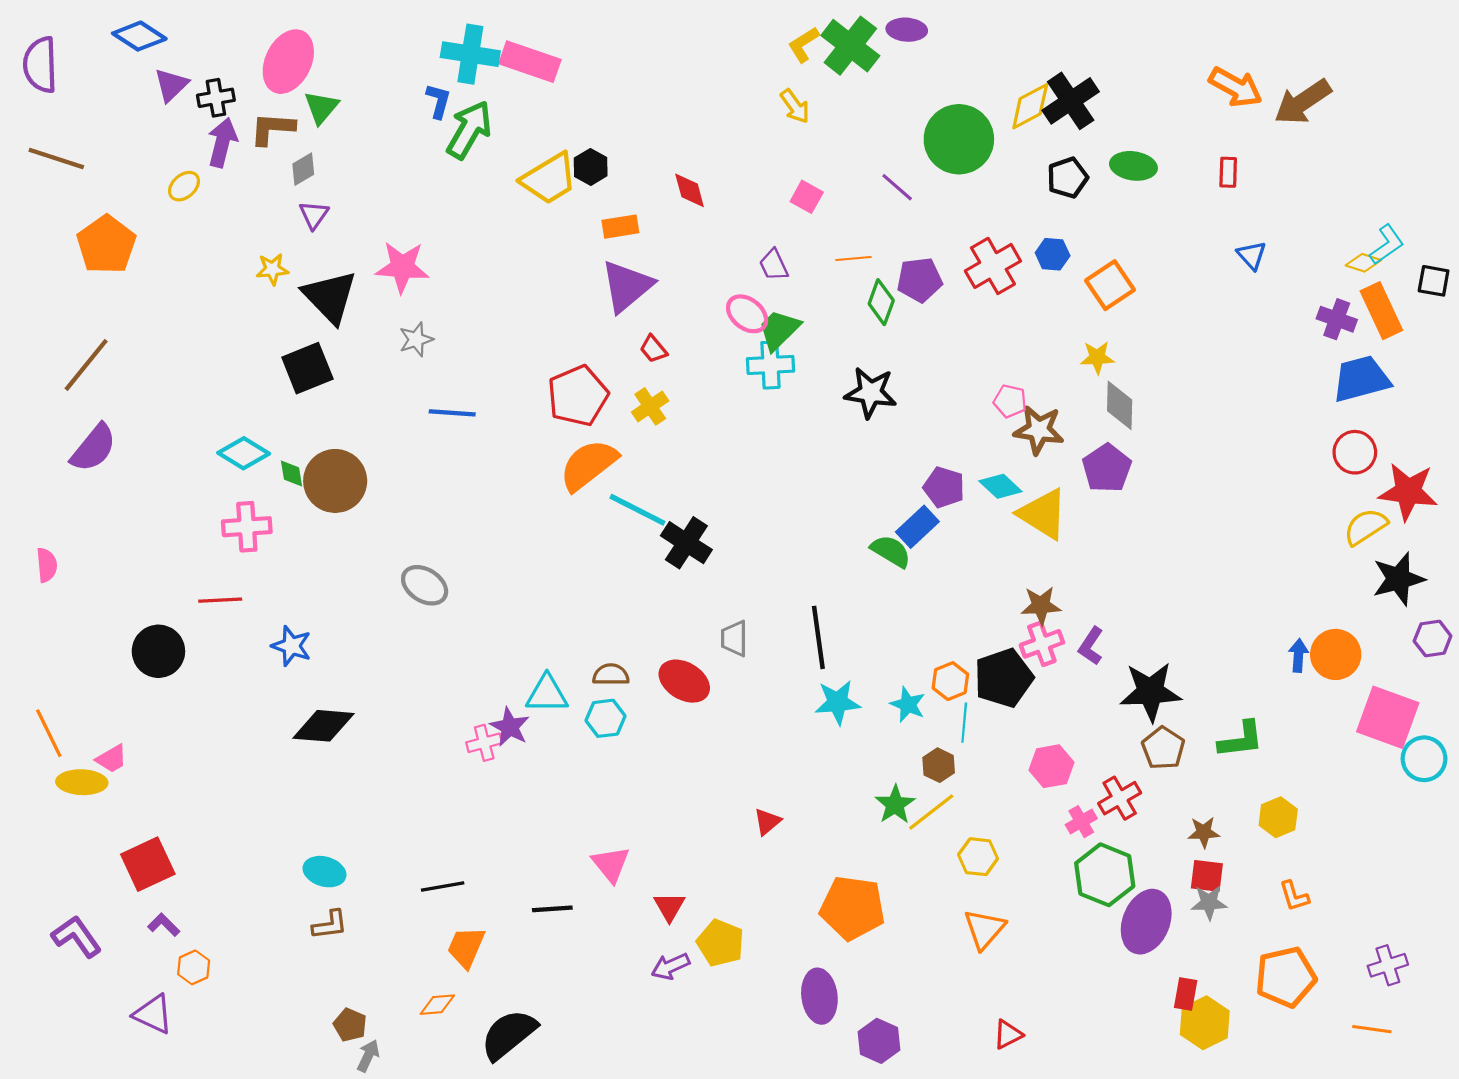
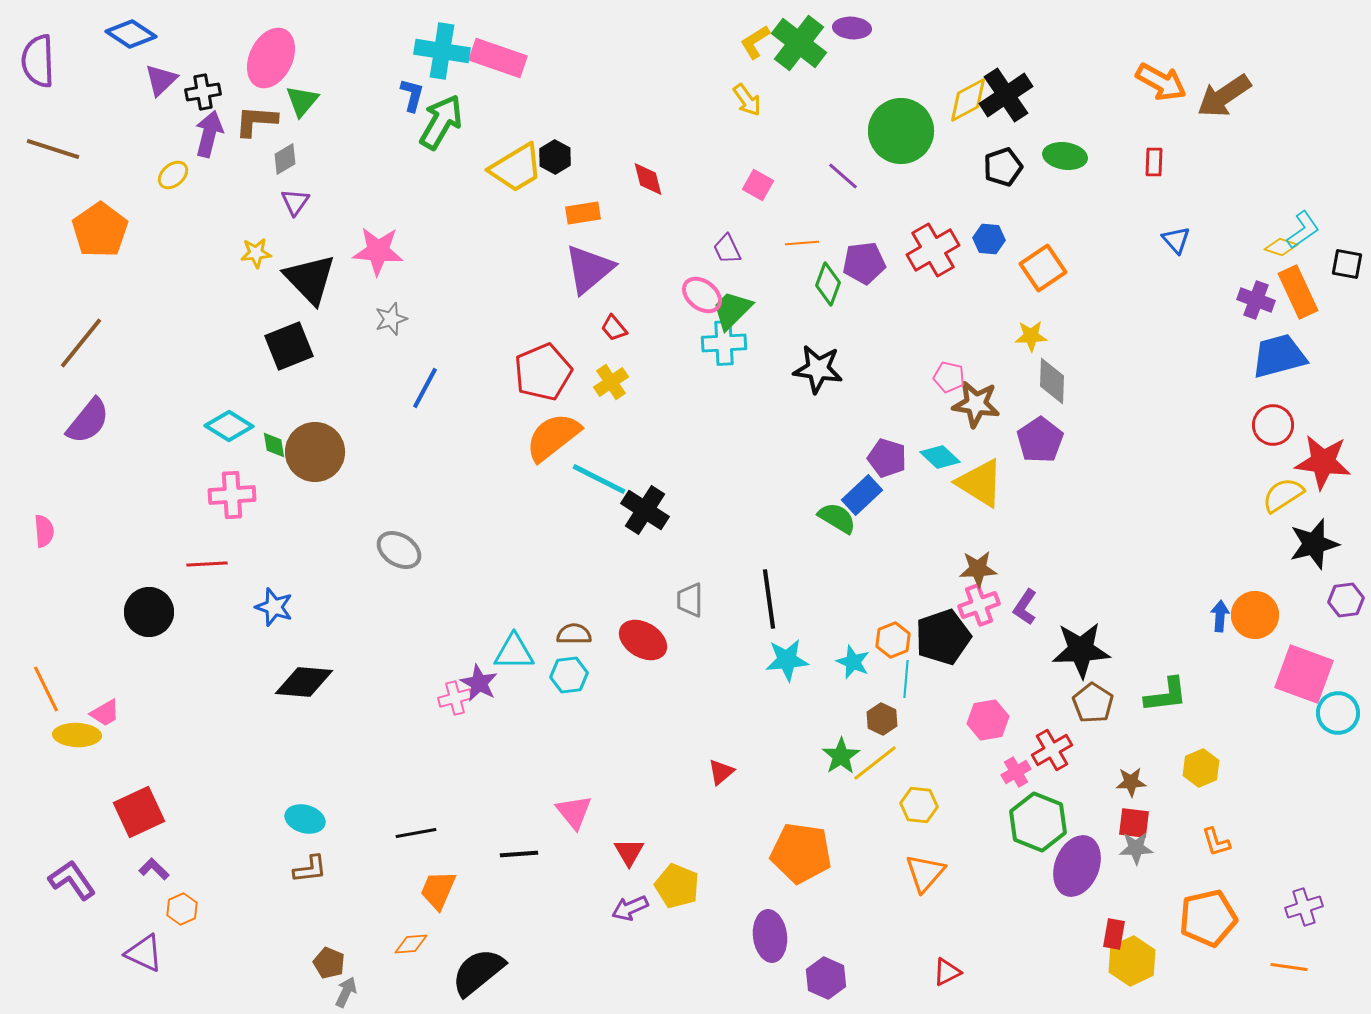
blue line: (452, 413) -> (425, 388), turned -66

